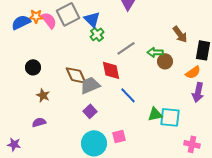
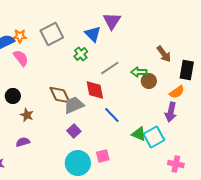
blue triangle: (92, 19) -> (93, 34), moved
pink semicircle: (49, 20) -> (21, 58), moved
black circle: (33, 67) -> (13, 96), moved
purple arrow: (198, 92) -> (171, 112), moved
green triangle: (155, 114) -> (139, 134), turned 35
cyan square: (170, 117) -> (154, 137), turned -35

